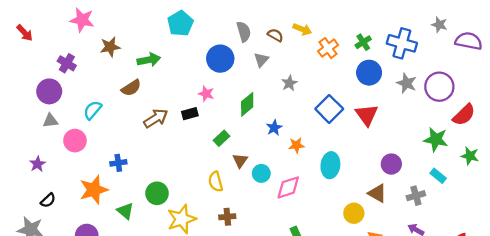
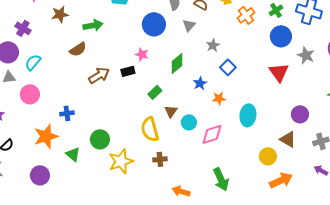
gray star: (407, 83) -> (306, 55), moved
blue square: (329, 109) -> (228, 67), moved, size x0.7
cyan semicircle: (93, 110) -> (33, 62), moved
yellow semicircle: (216, 182) -> (150, 129), size x1.4

